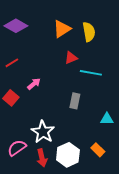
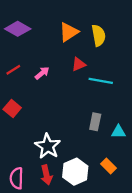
pink arrow: (34, 84) -> (42, 73), moved
gray rectangle: (75, 101) -> (95, 122), moved
pink semicircle: (17, 148) -> (17, 178), moved, turned -54

